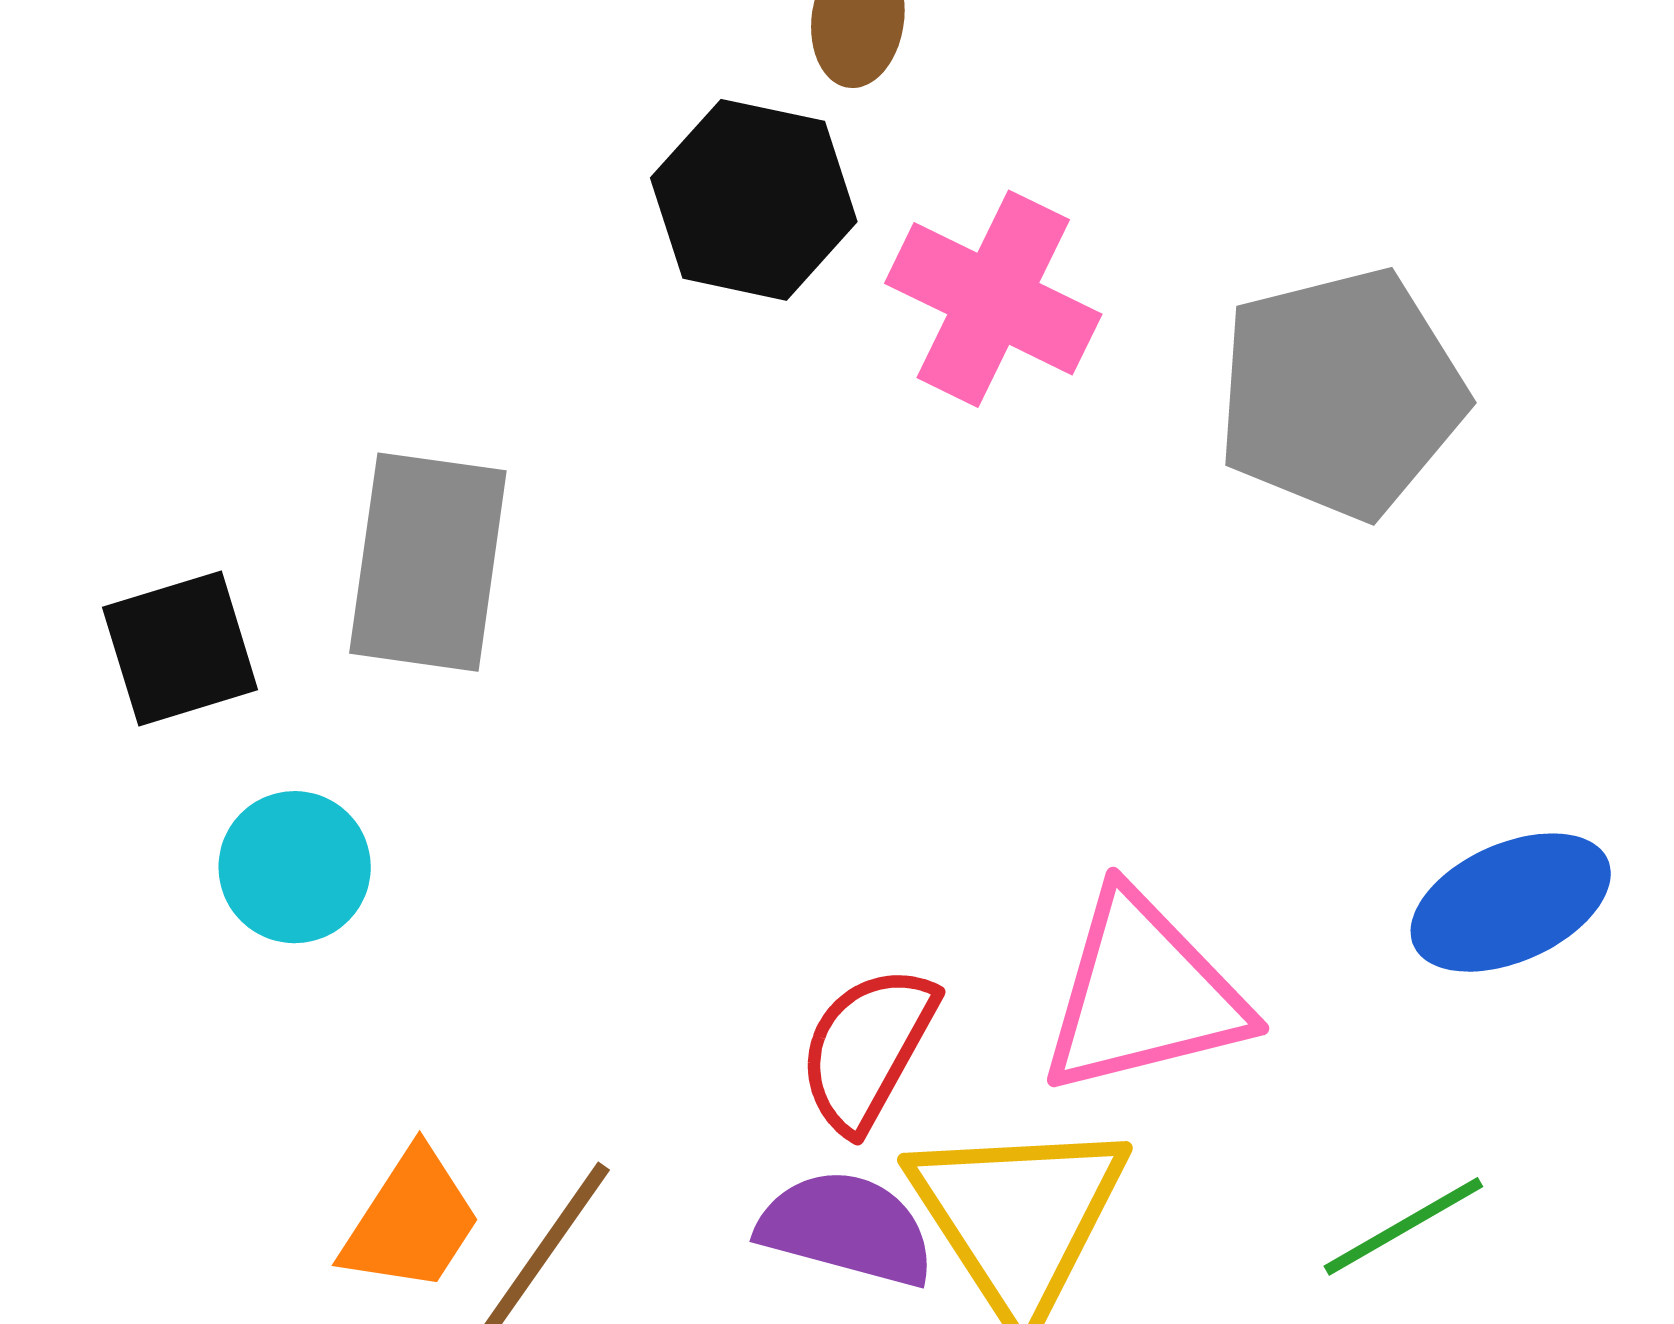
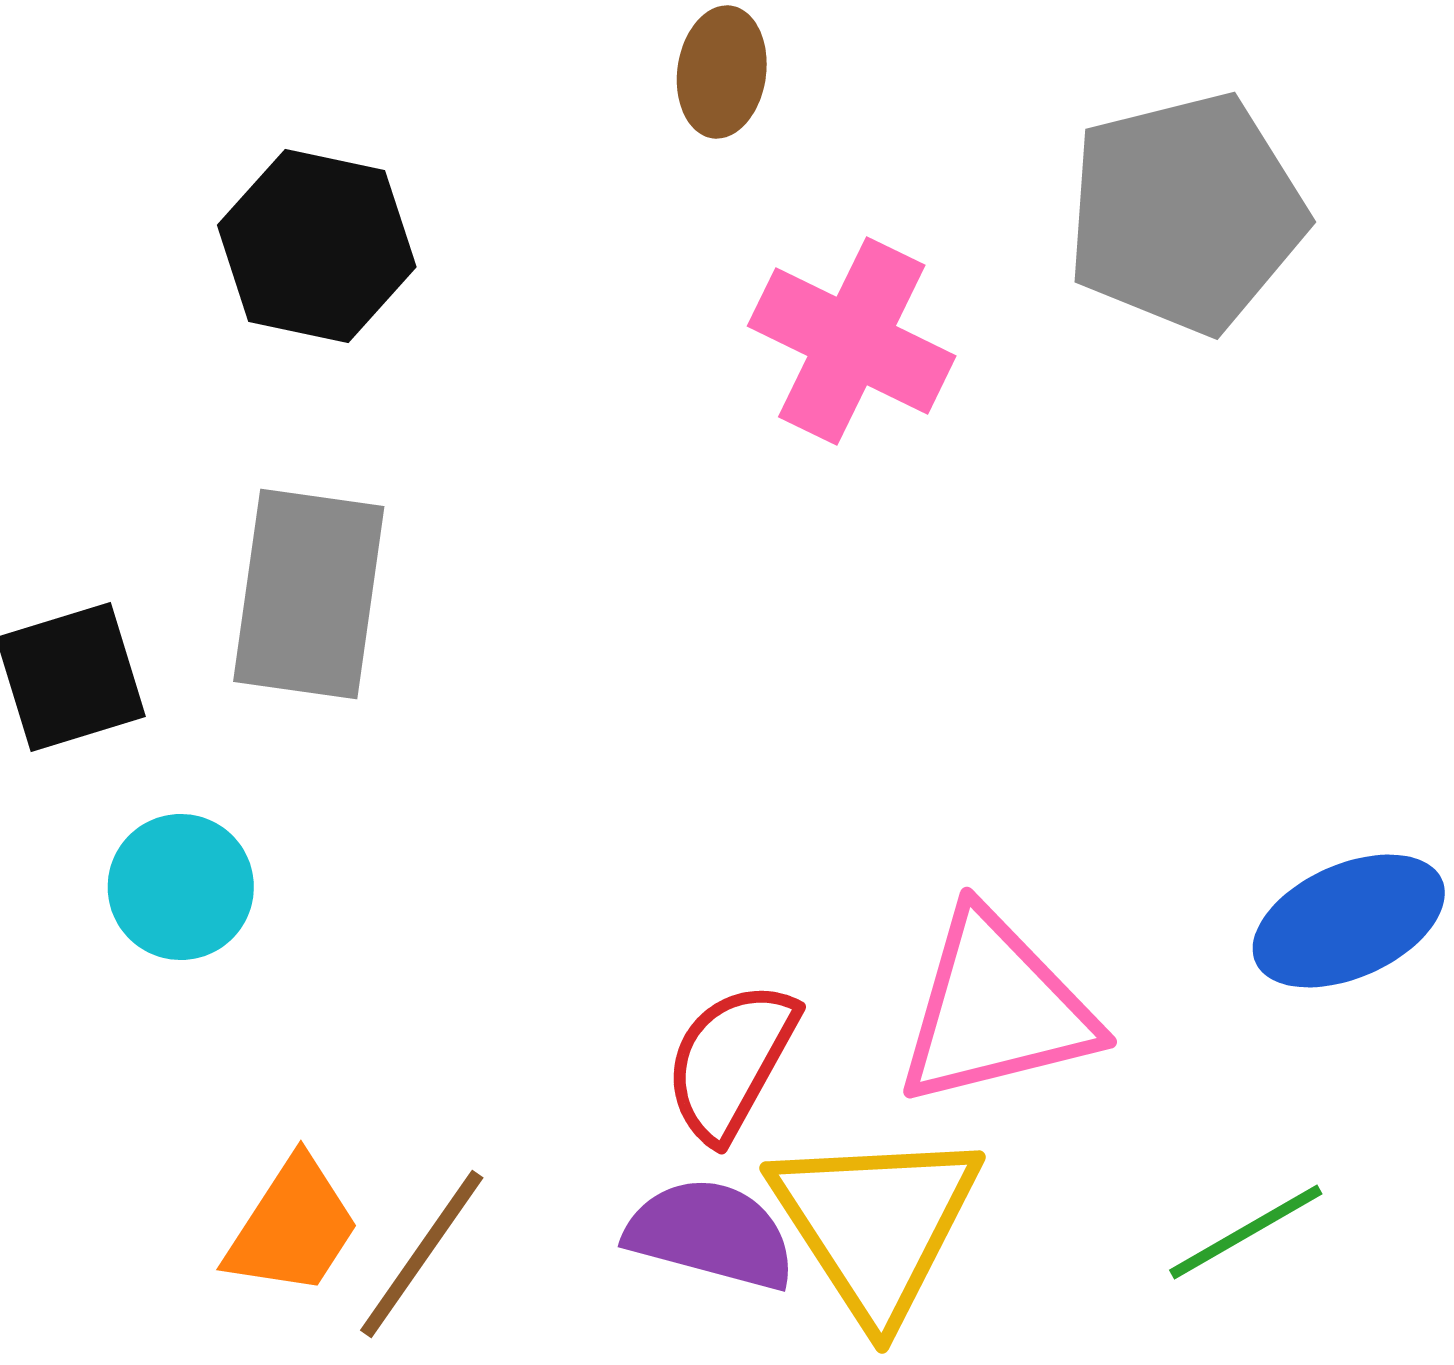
black hexagon: (754, 200) -> (317, 246), moved
gray pentagon: (1341, 393) -> (1186, 213), moved

